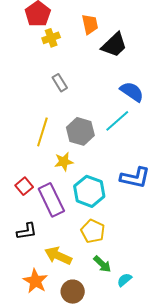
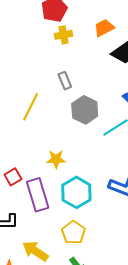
orange trapezoid: (90, 24) -> (104, 28), turned -115
gray hexagon: (80, 131) -> (85, 110), moved
yellow line: (42, 132) -> (31, 107), moved

